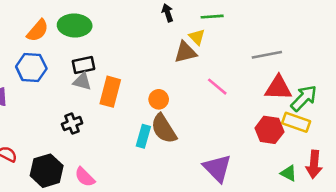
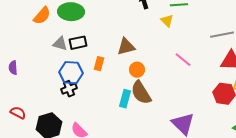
brown triangle: (185, 52) -> (126, 47), moved
blue hexagon: (31, 67) -> (71, 73), moved
gray triangle: (82, 82) -> (60, 44), moved
orange rectangle: (110, 92) -> (99, 64), size x0.6

